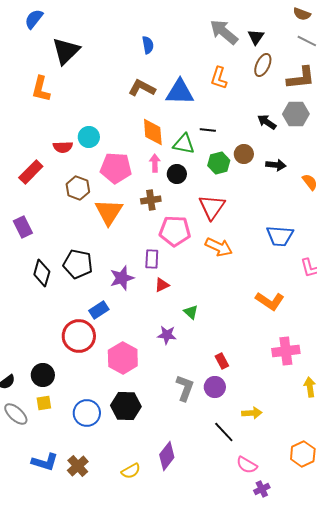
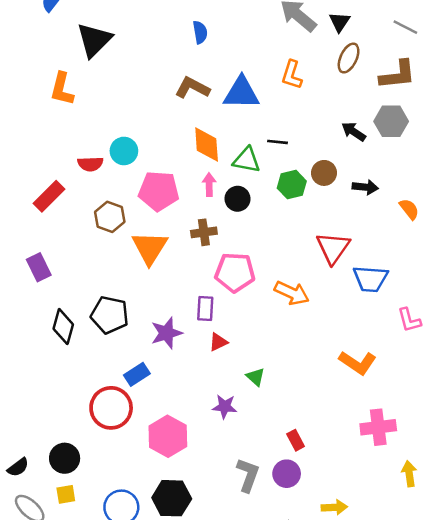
red triangle: (212, 207) -> (333, 248), moved

